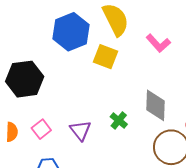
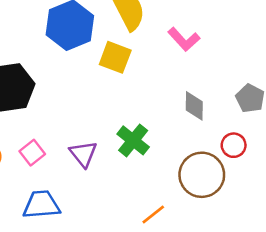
gray diamond: (156, 105) -> (194, 106), moved, size x0.7
green cross: (119, 120) -> (133, 140), size x1.4

